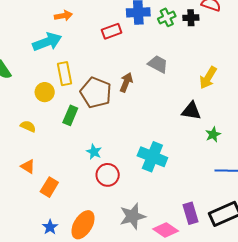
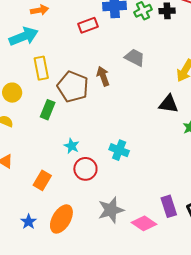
brown arrow: (126, 82) -> (103, 76), turned -42
yellow circle: (45, 92) -> (12, 93), moved
cyan cross: (152, 157) -> (119, 150), moved, size x0.7
orange rectangle: (49, 187) -> (42, 180), moved

